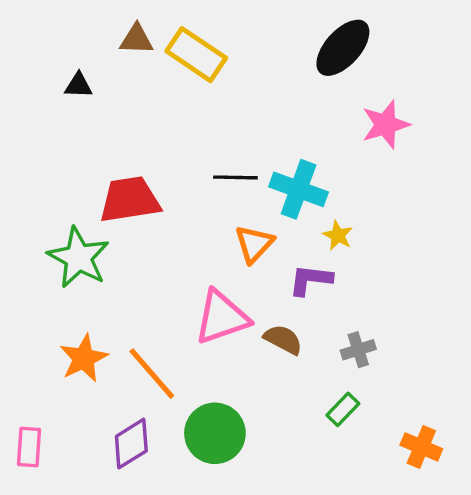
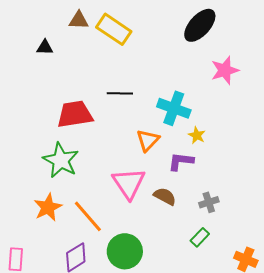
black line: (235, 177) -> (120, 93), moved
green star: (78, 258) -> (61, 160), moved
pink triangle: (222, 317) -> (129, 183), turned -45

